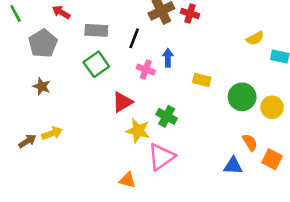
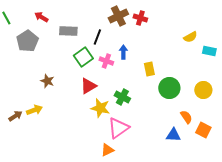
green square: (96, 64) -> (83, 57), moved
yellow rectangle: (202, 80) -> (149, 69), turned 64
brown star: (42, 86) -> (47, 81), moved
green circle: (242, 97) -> (169, 88), moved
orange triangle: (128, 180) -> (107, 150), moved, turned -40

